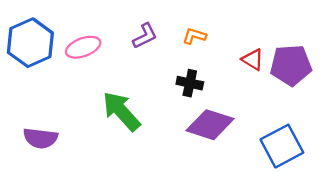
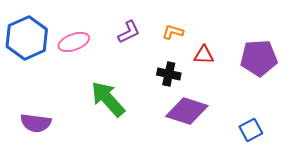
red triangle: (253, 60) -> (204, 55), moved, turned -30
blue square: (282, 146) -> (251, 130), size x0.6

